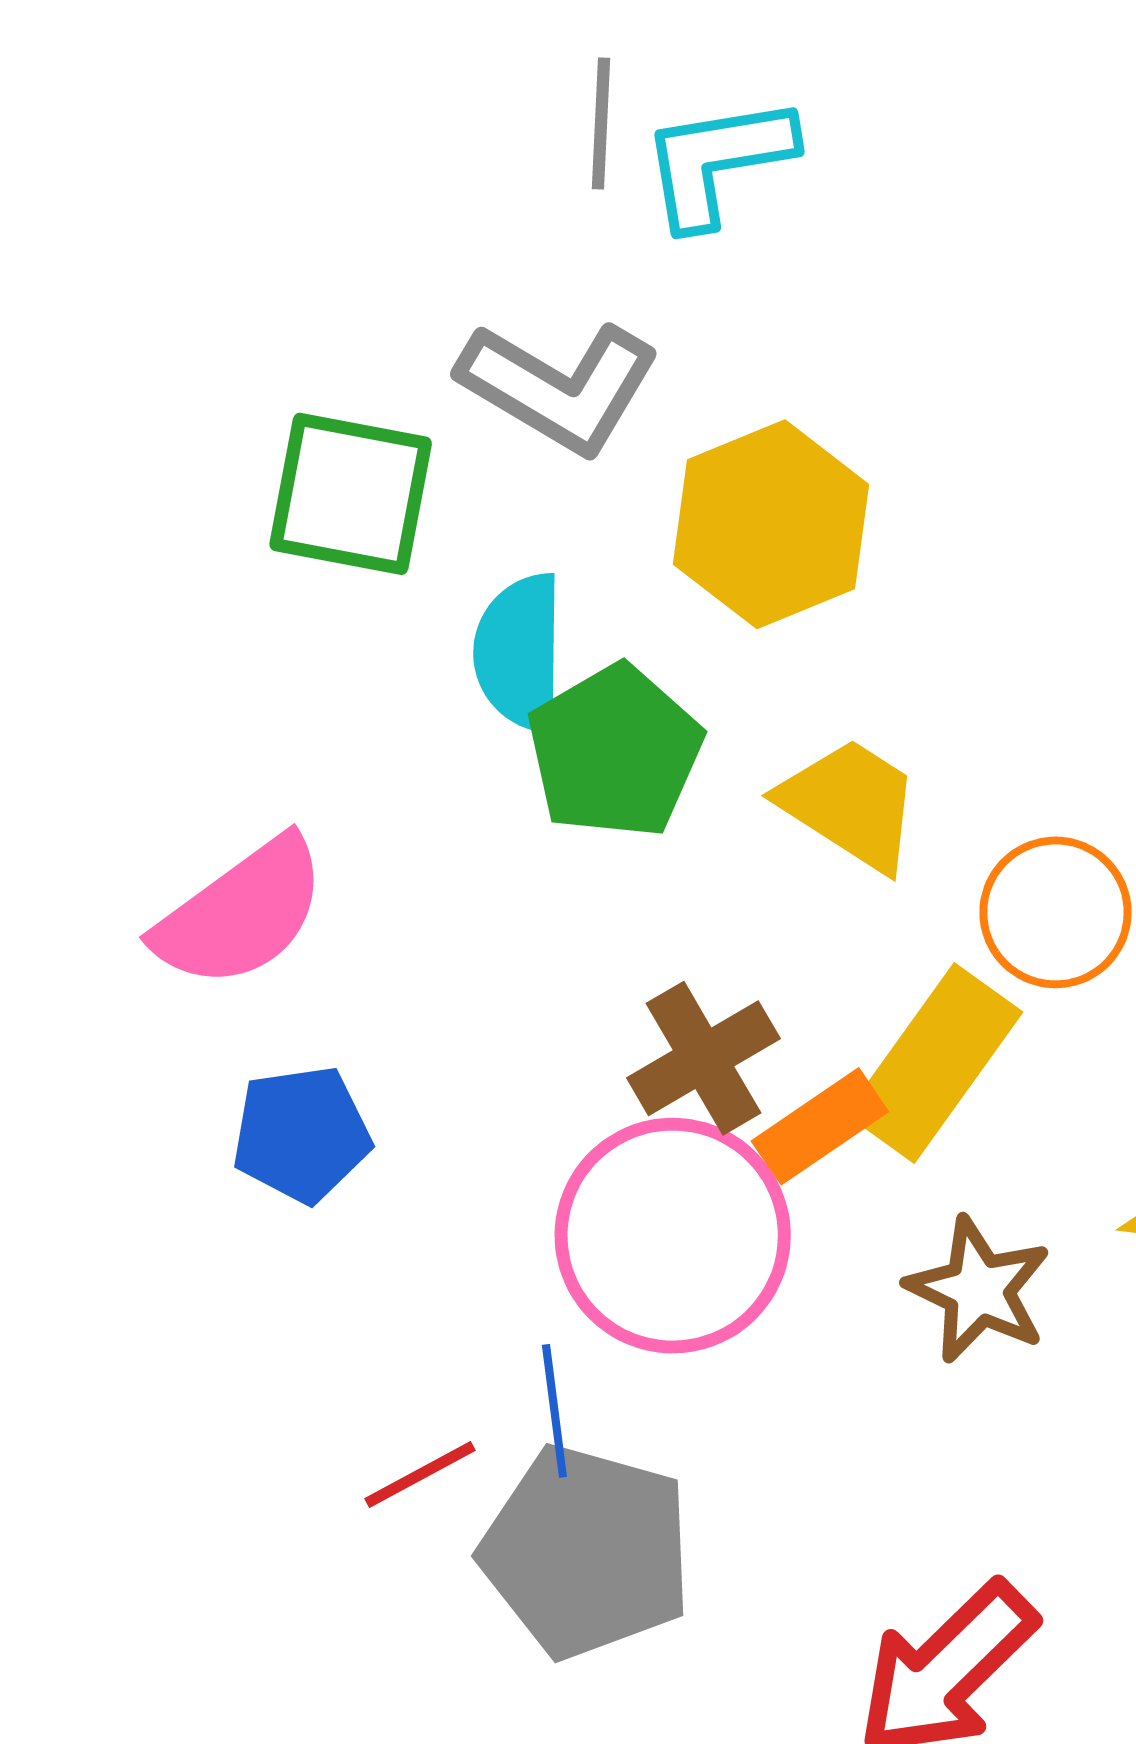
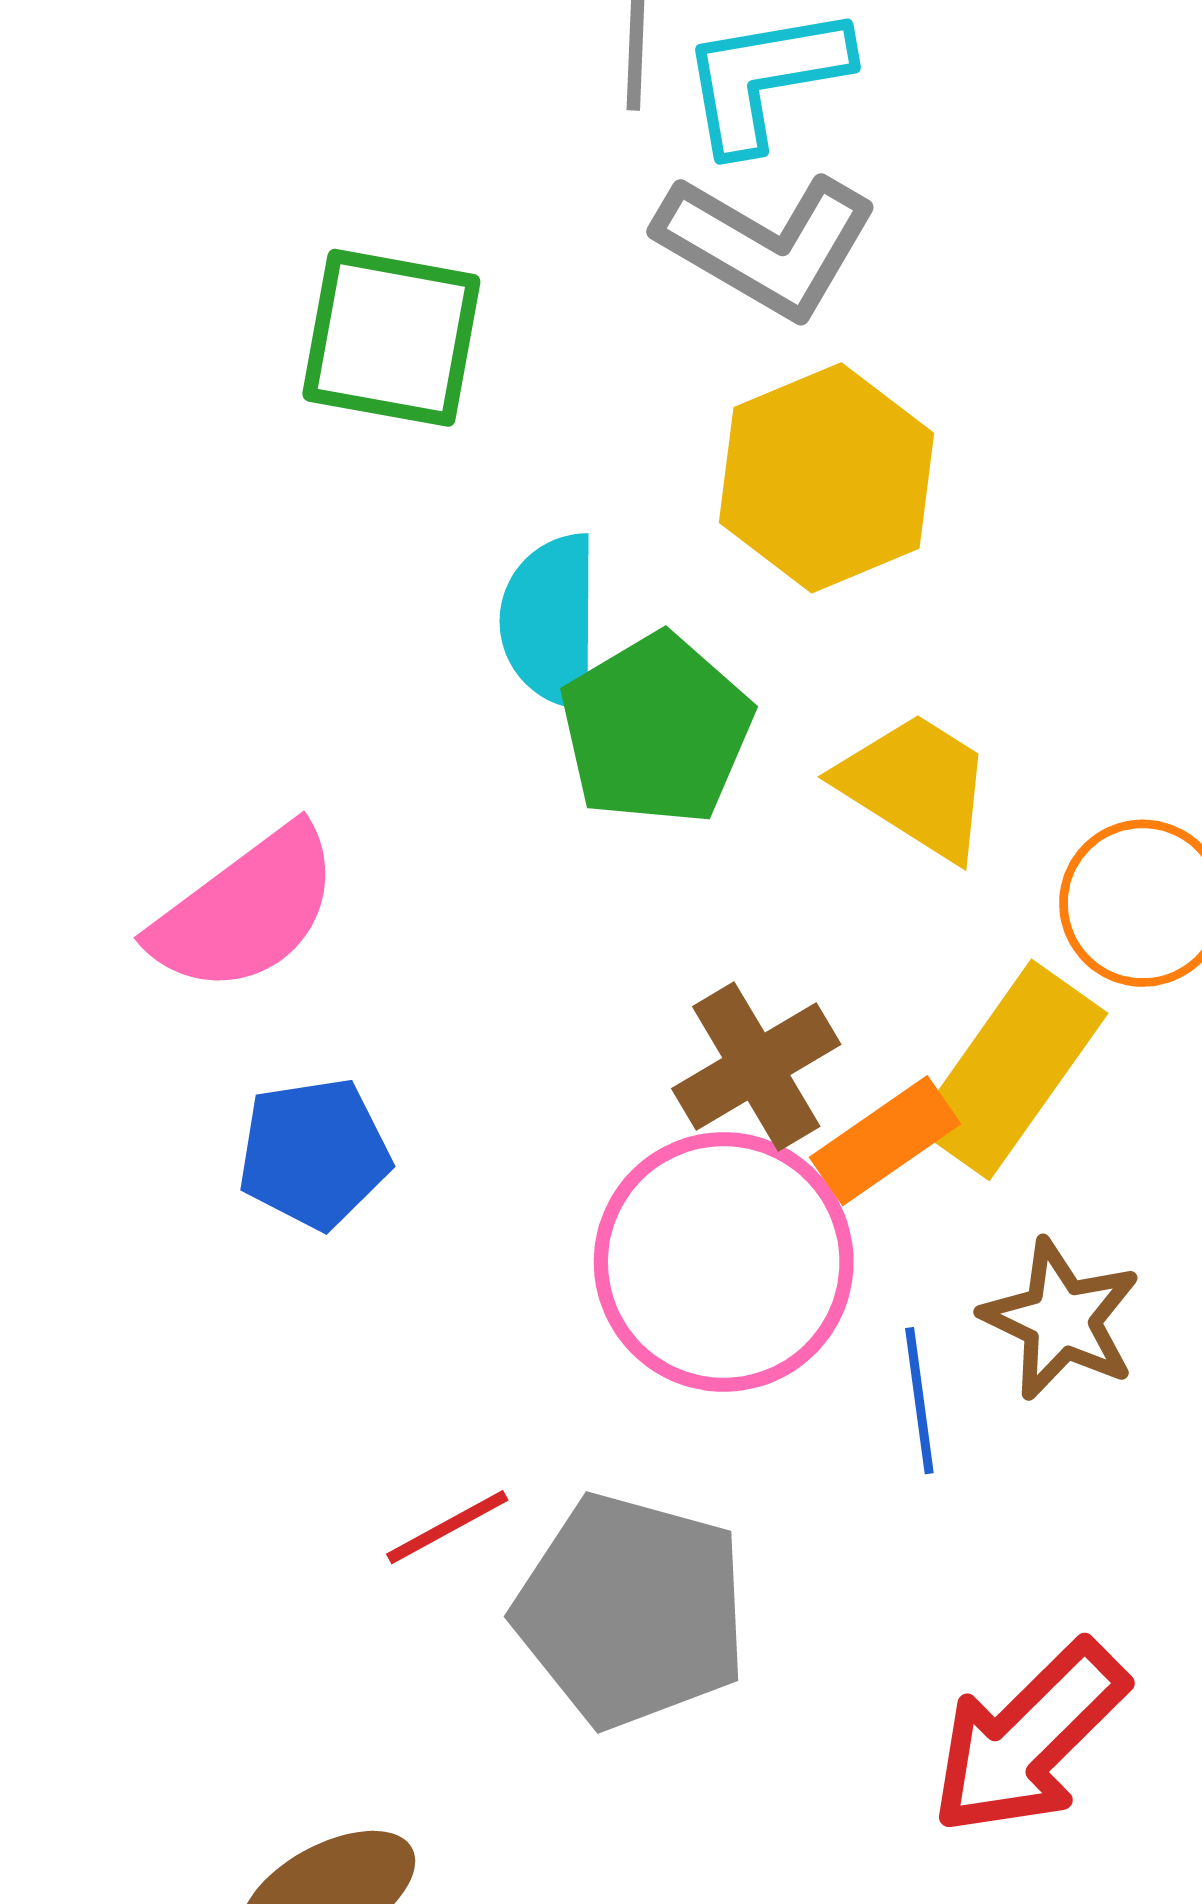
gray L-shape: (559, 387) -> (767, 245), moved
green square: (351, 494) -> (391, 338), moved
blue line: (554, 1411) -> (919, 1401), moved

